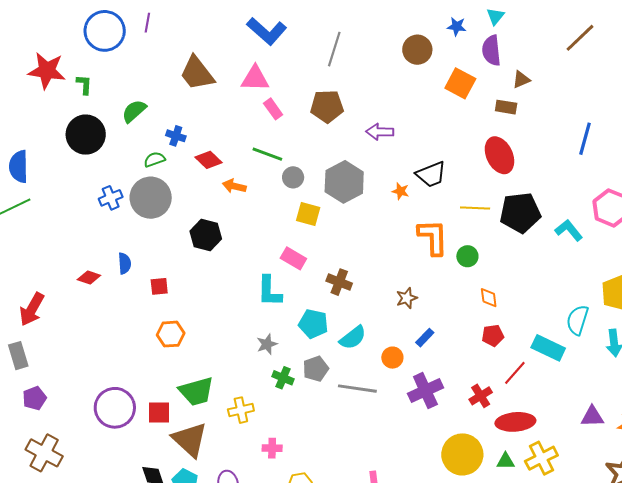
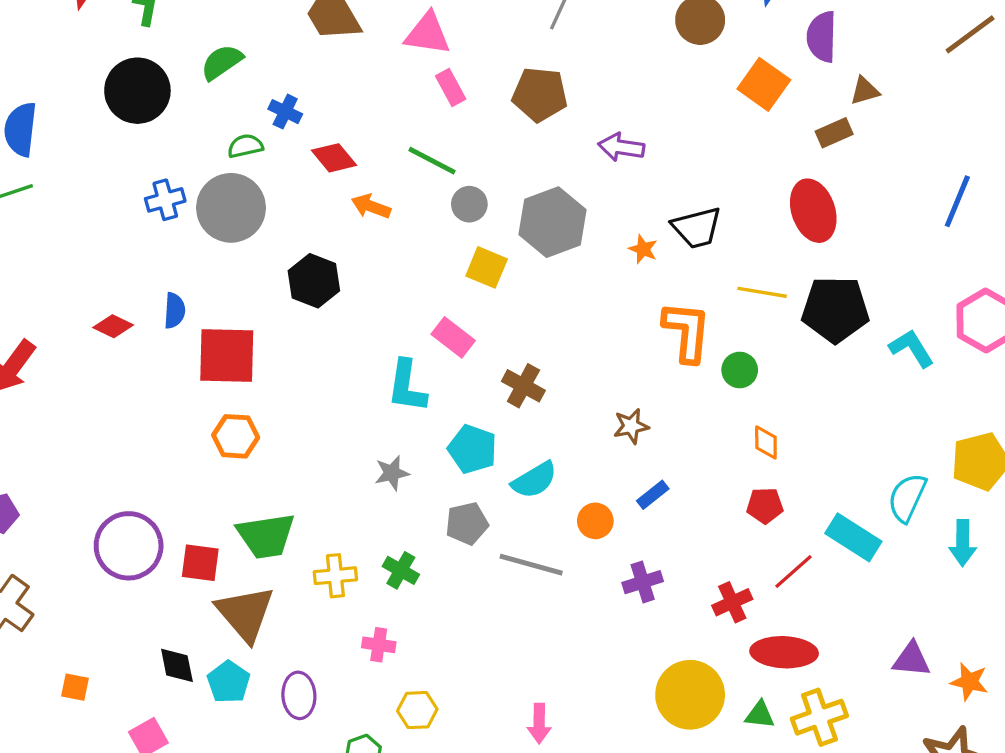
brown rectangle: (506, 107) -> (834, 133), turned -40
red square: (159, 286) -> (227, 356), size x2.0
green cross: (283, 378) -> (401, 570), moved
purple cross: (425, 391) -> (643, 582), size x0.7

